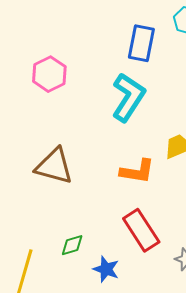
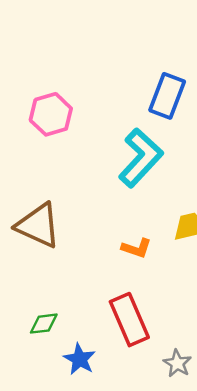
orange L-shape: (137, 171) -> (136, 248), size x0.7

